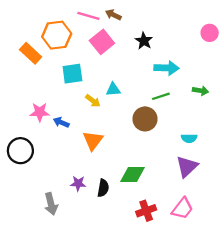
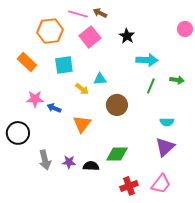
orange rectangle: (31, 53) -> (27, 62), moved
green line: (161, 96) -> (151, 86), moved, turned -49
brown circle: (145, 119) -> (117, 105), moved
black semicircle: (103, 188) -> (91, 166), turned -98
gray arrow: (51, 204) -> (45, 160), moved

